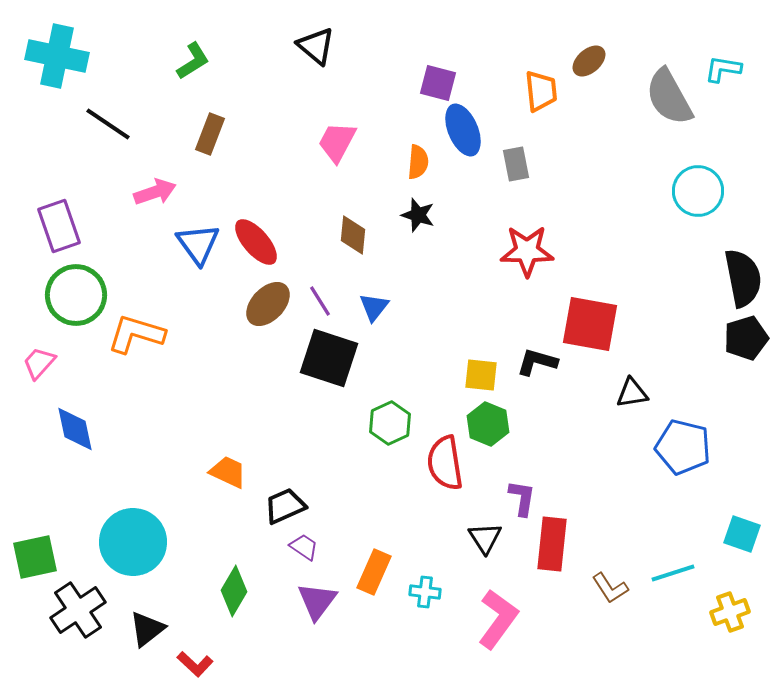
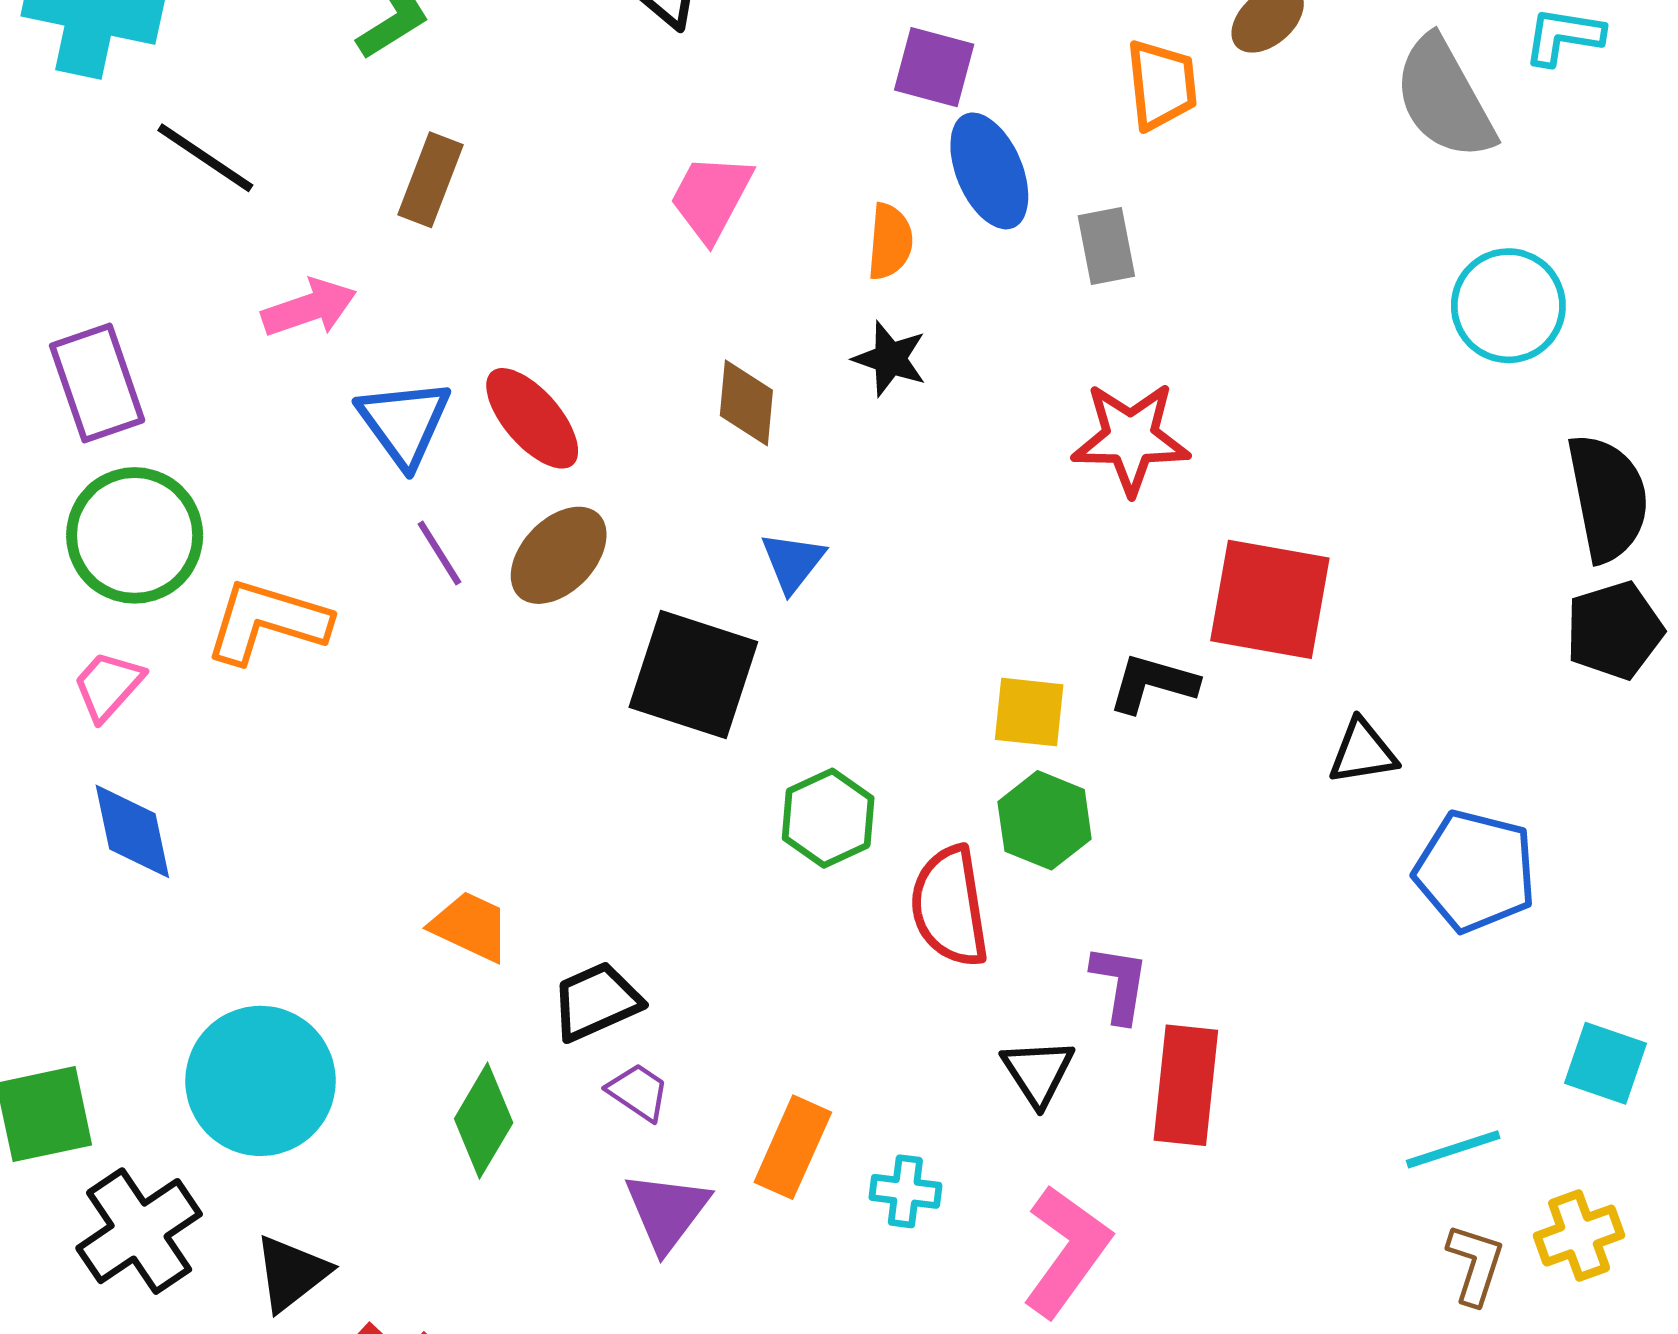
purple line: (320, 301) -> (439, 553), moved
pink trapezoid: (39, 363) -> (108, 686), moved
brown L-shape: (610, 588) -> (1475, 1264), moved, turned -129
green diamond: (234, 591) -> (484, 1121), moved

